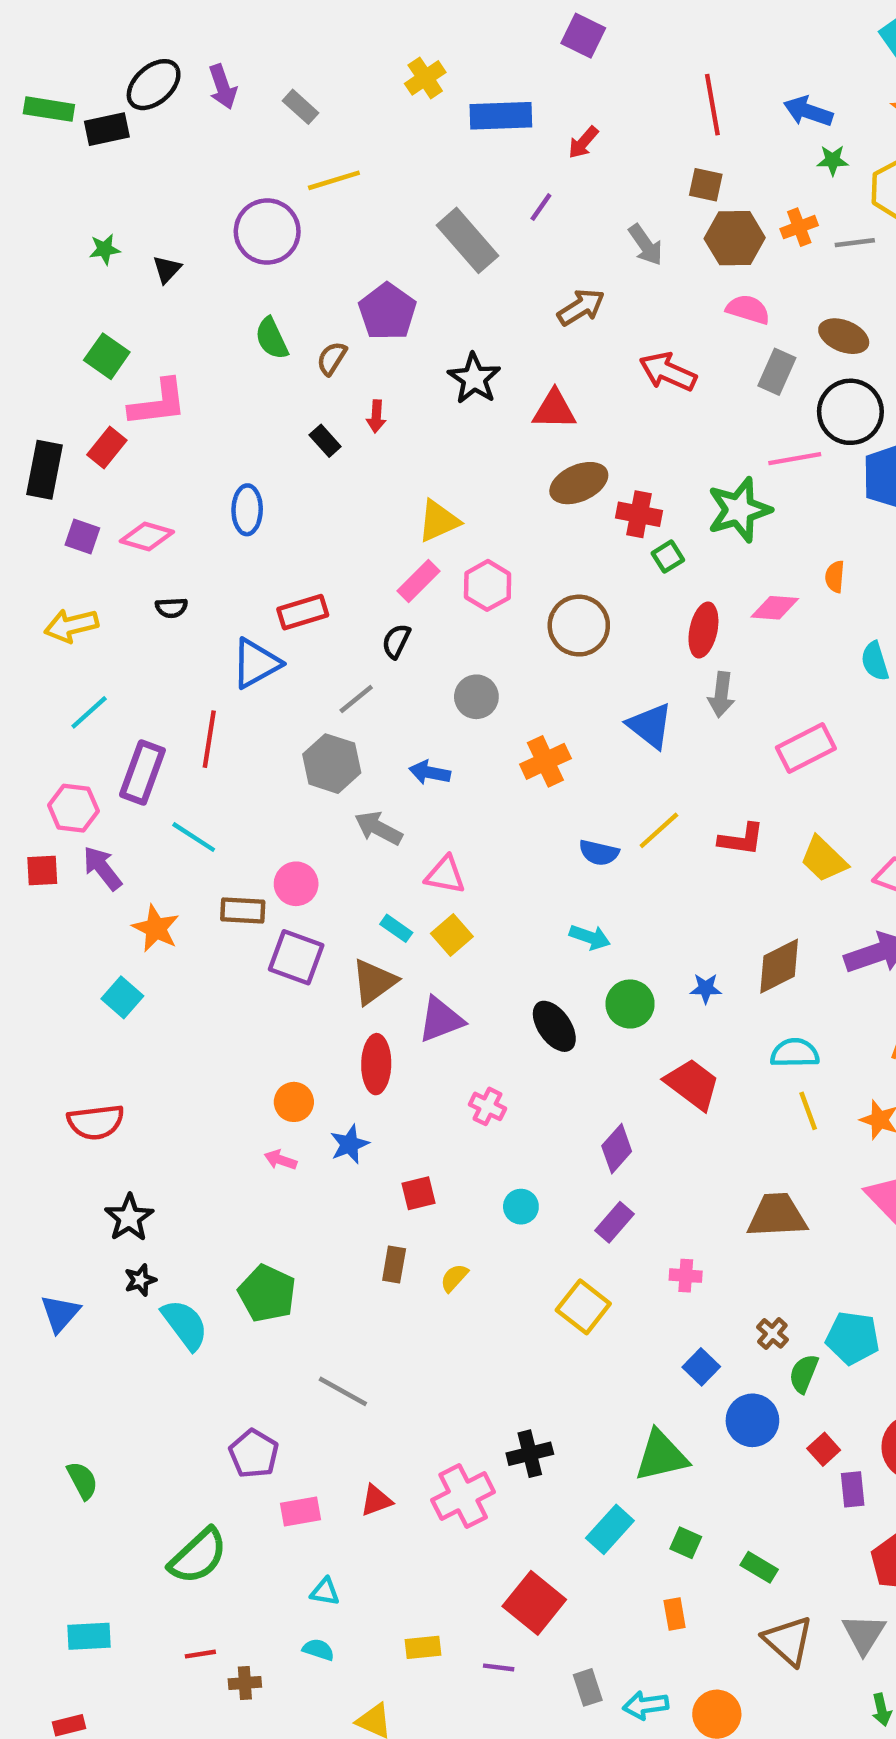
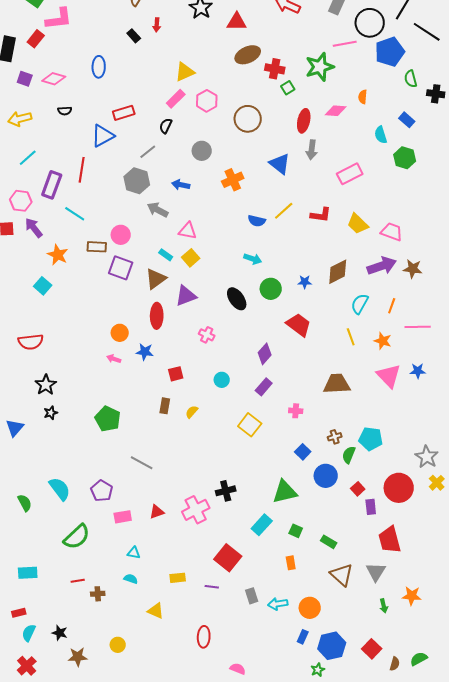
cyan semicircle: (795, 1053) -> (360, 304), moved, turned -60
blue star: (350, 1144) -> (145, 352), turned 30
cyan semicircle: (185, 1325) -> (60, 489), moved
brown cross: (772, 1333) -> (335, 437), turned 32

